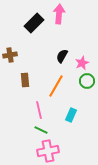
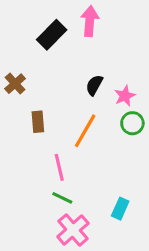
brown cross: (10, 55) -> (15, 84), turned -32
cyan rectangle: (71, 115) -> (120, 209), moved
pink cross: (48, 151) -> (73, 230), turned -30

